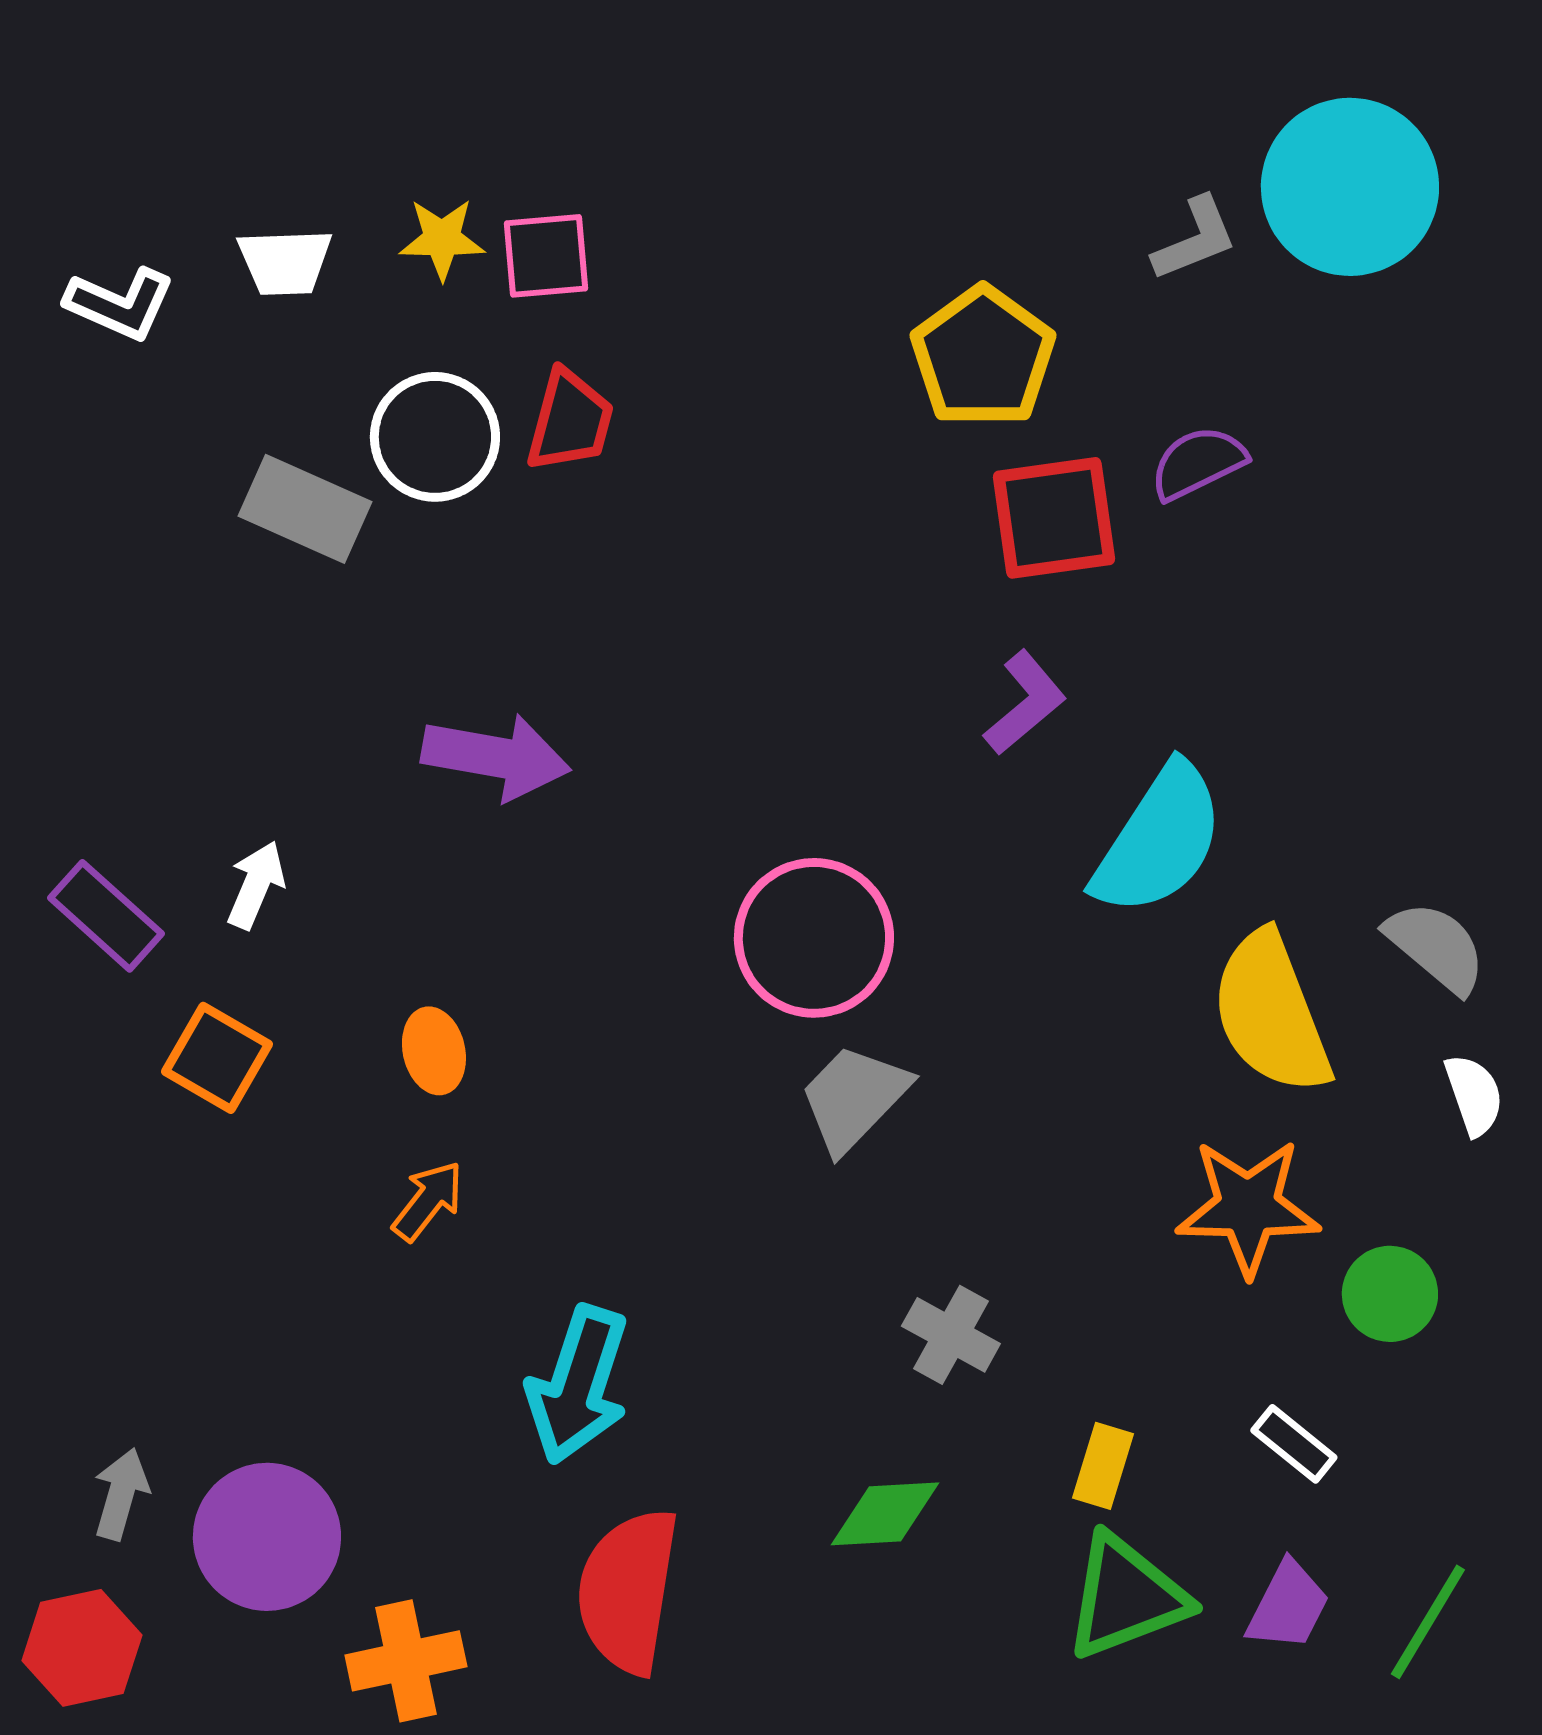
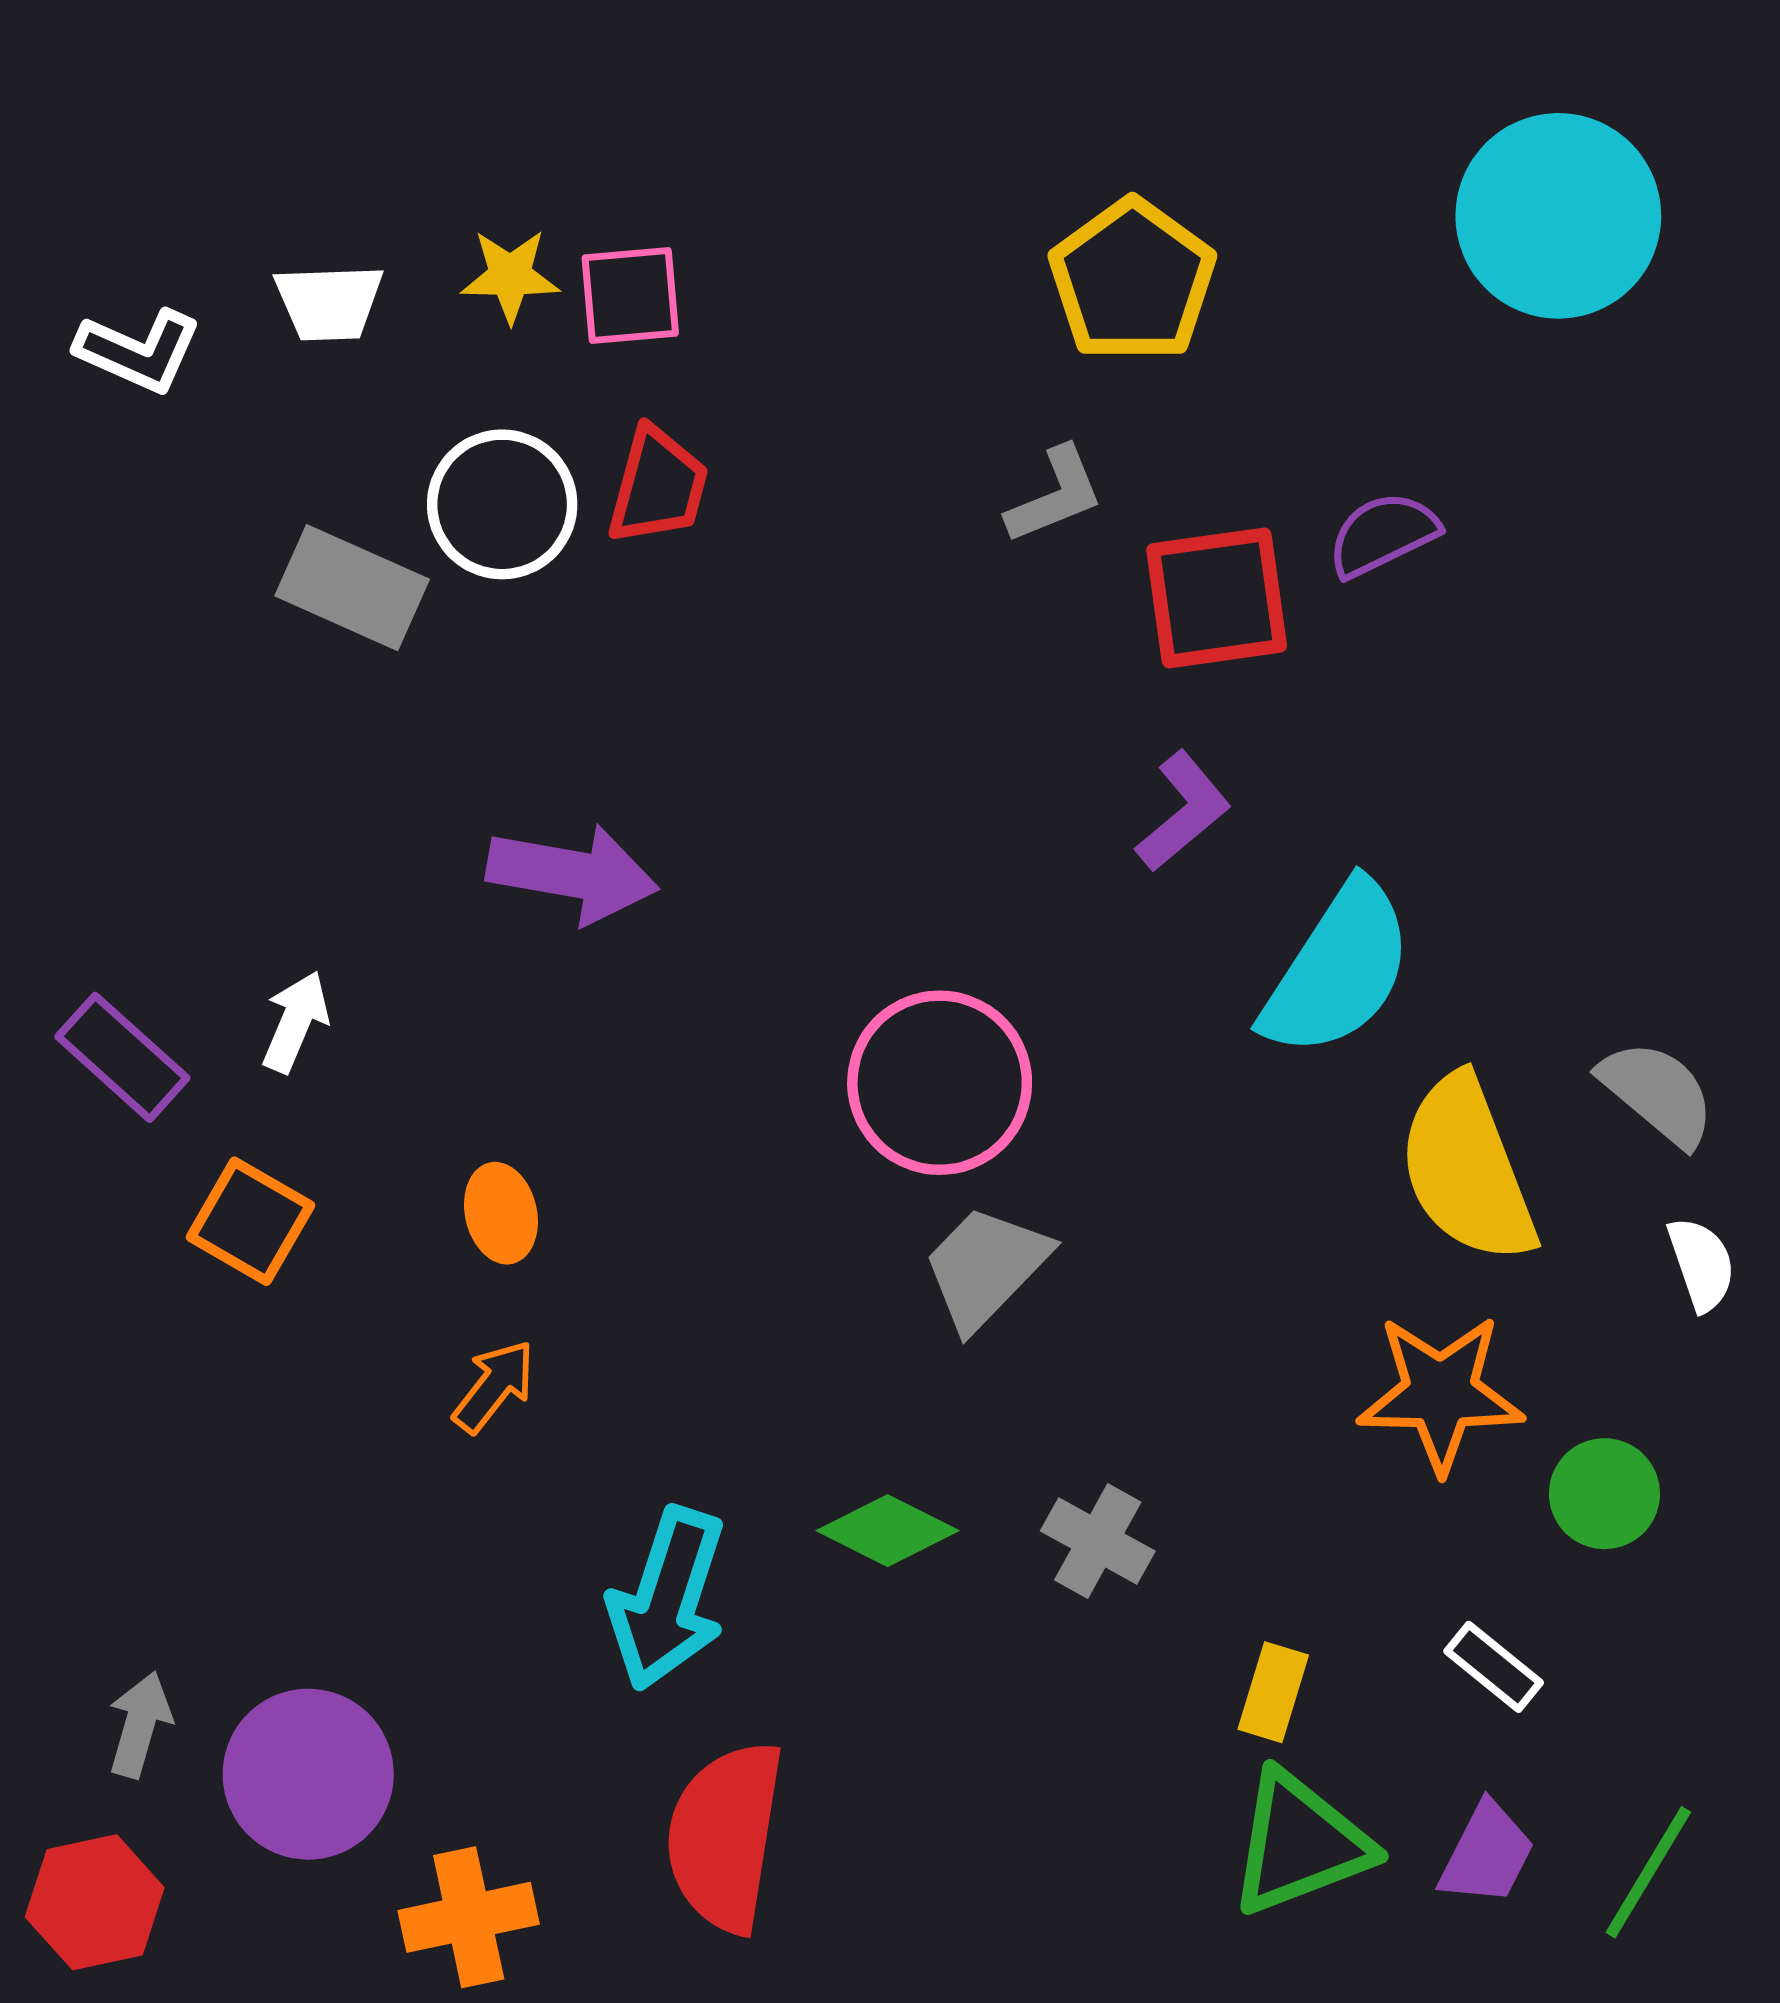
gray L-shape: (1195, 239) -> (1055, 495), moved
yellow pentagon: (983, 357) -> (1132, 280), moved
green diamond: (885, 1514) -> (888, 1531), moved, turned 30

